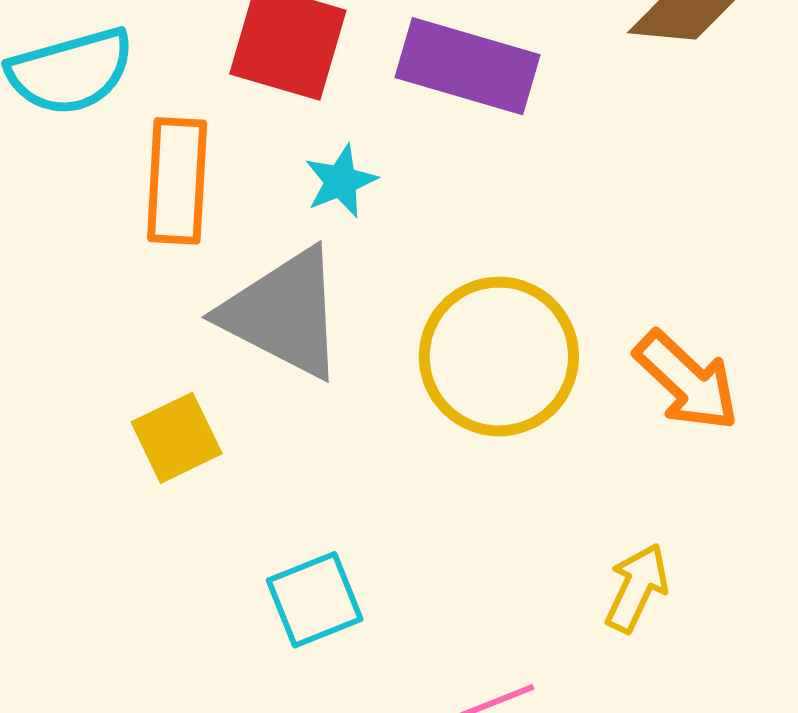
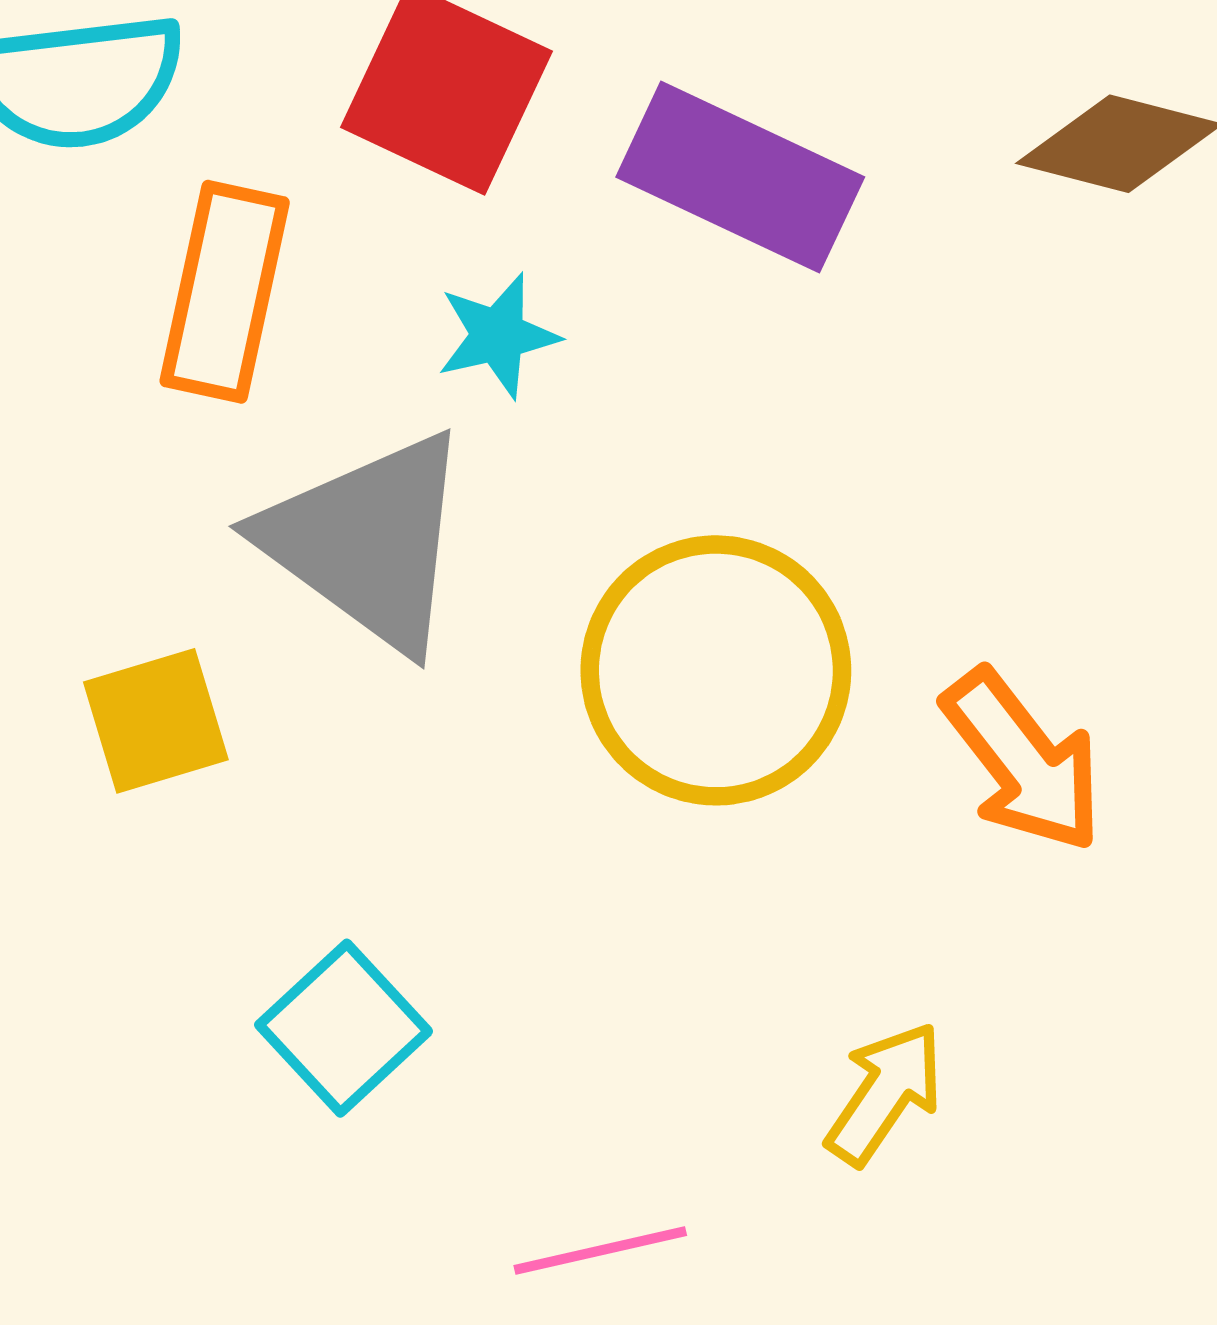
cyan square: (315, 600) -> (344, 1028), turned -30

